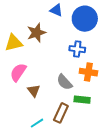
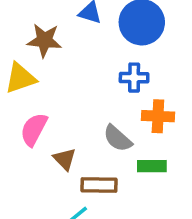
brown star: (36, 33) -> (44, 40), moved, turned 30
brown rectangle: (61, 113) -> (99, 185), moved, turned 72

